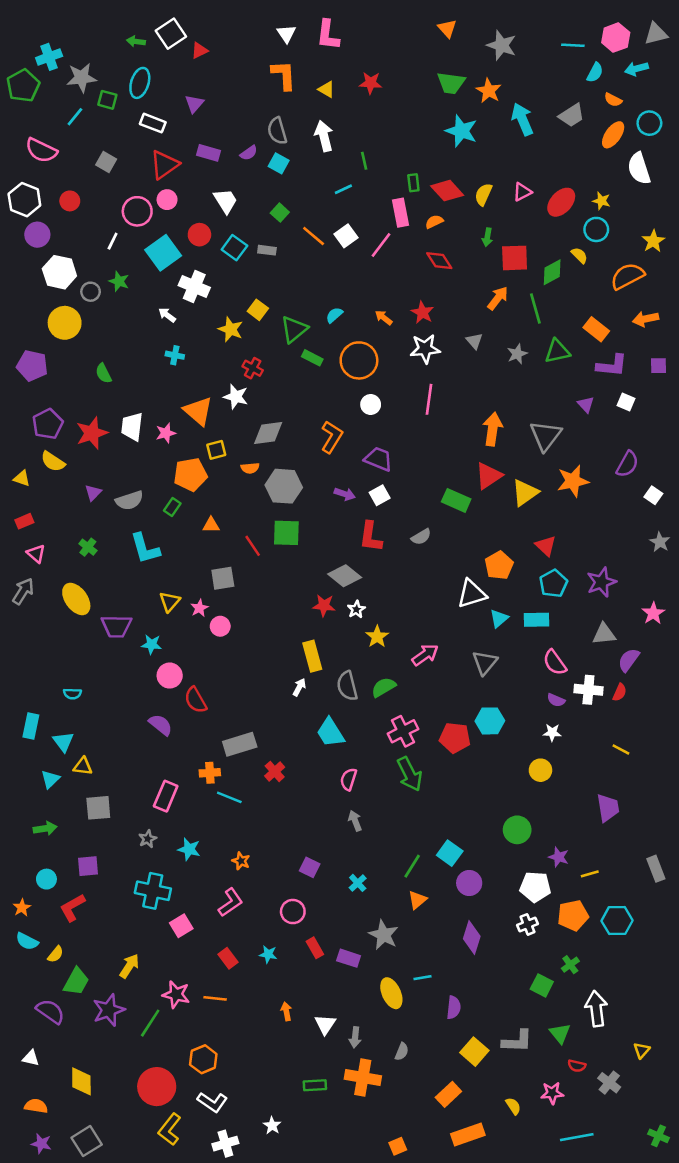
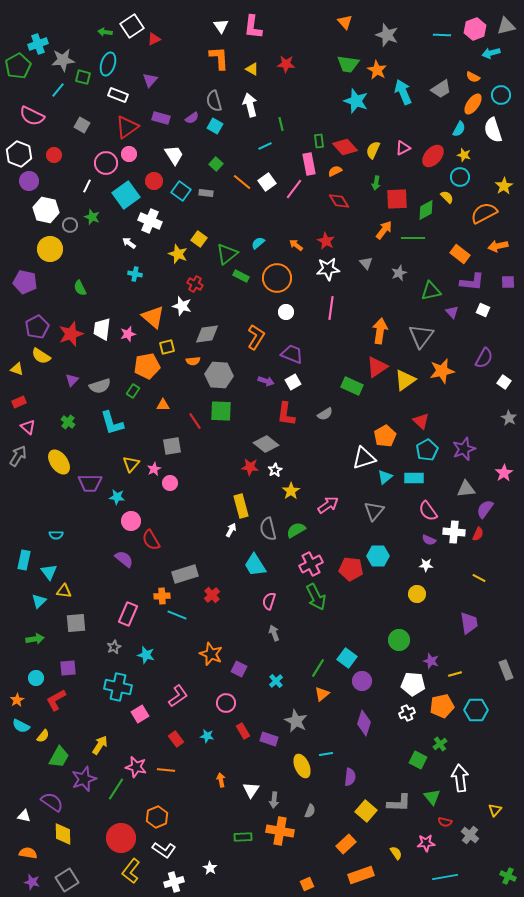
cyan semicircle: (595, 73) -> (459, 129), moved
green line: (535, 309) -> (413, 238), turned -75
green triangle: (557, 351) -> (431, 291), moved
orange star: (241, 861) -> (211, 654), moved, size x1.6
purple semicircle: (50, 1011) -> (52, 802), moved

